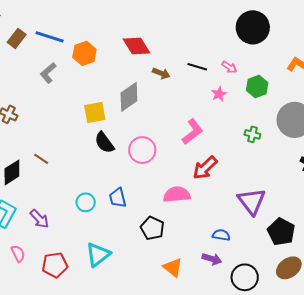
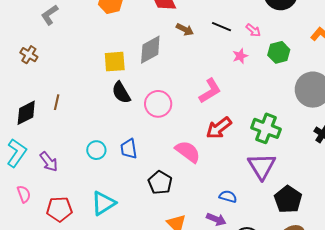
gray L-shape: (48, 73) -> (50, 15), moved
green cross: (252, 134) -> (266, 128), moved, size x1.8
brown line: (41, 159) -> (57, 102), turned 63
pink semicircle: (177, 194) -> (188, 152), turned 36

